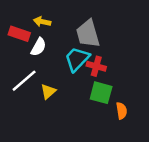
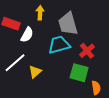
yellow arrow: (42, 22) -> (40, 13), moved, turned 80
cyan trapezoid: (77, 59) -> (59, 45), turned 30
red cross: (96, 66) -> (87, 51), moved, turned 35

